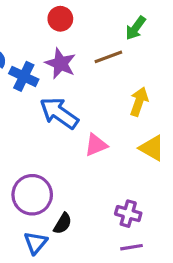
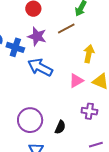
pink triangle: (96, 145) -> (76, 81), moved
purple cross: (128, 214) -> (89, 111), moved
black semicircle: (63, 223) -> (60, 127), moved

